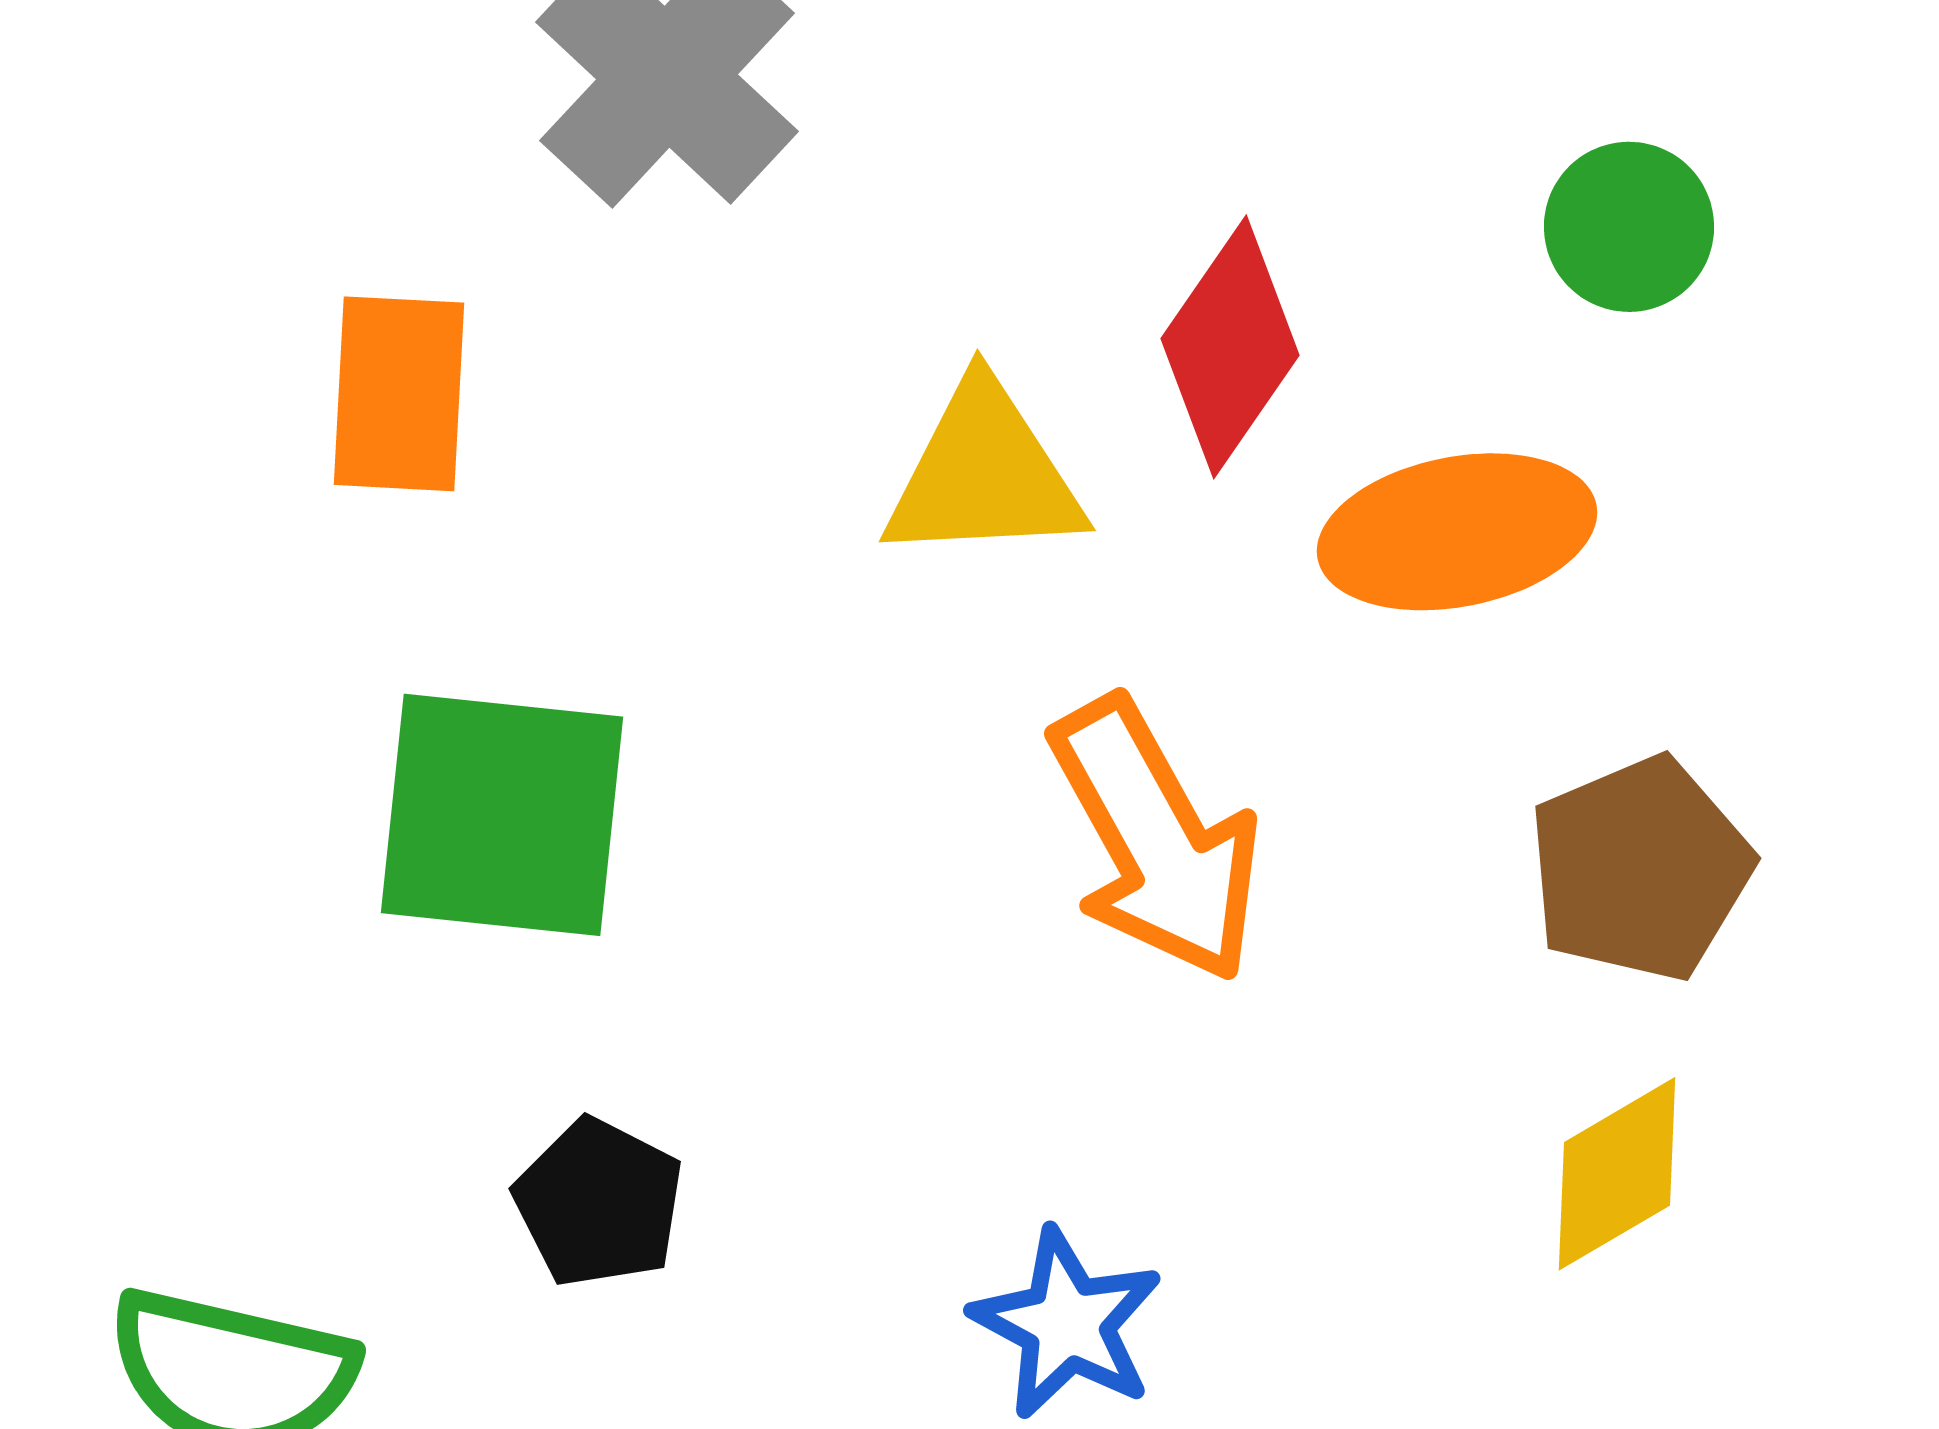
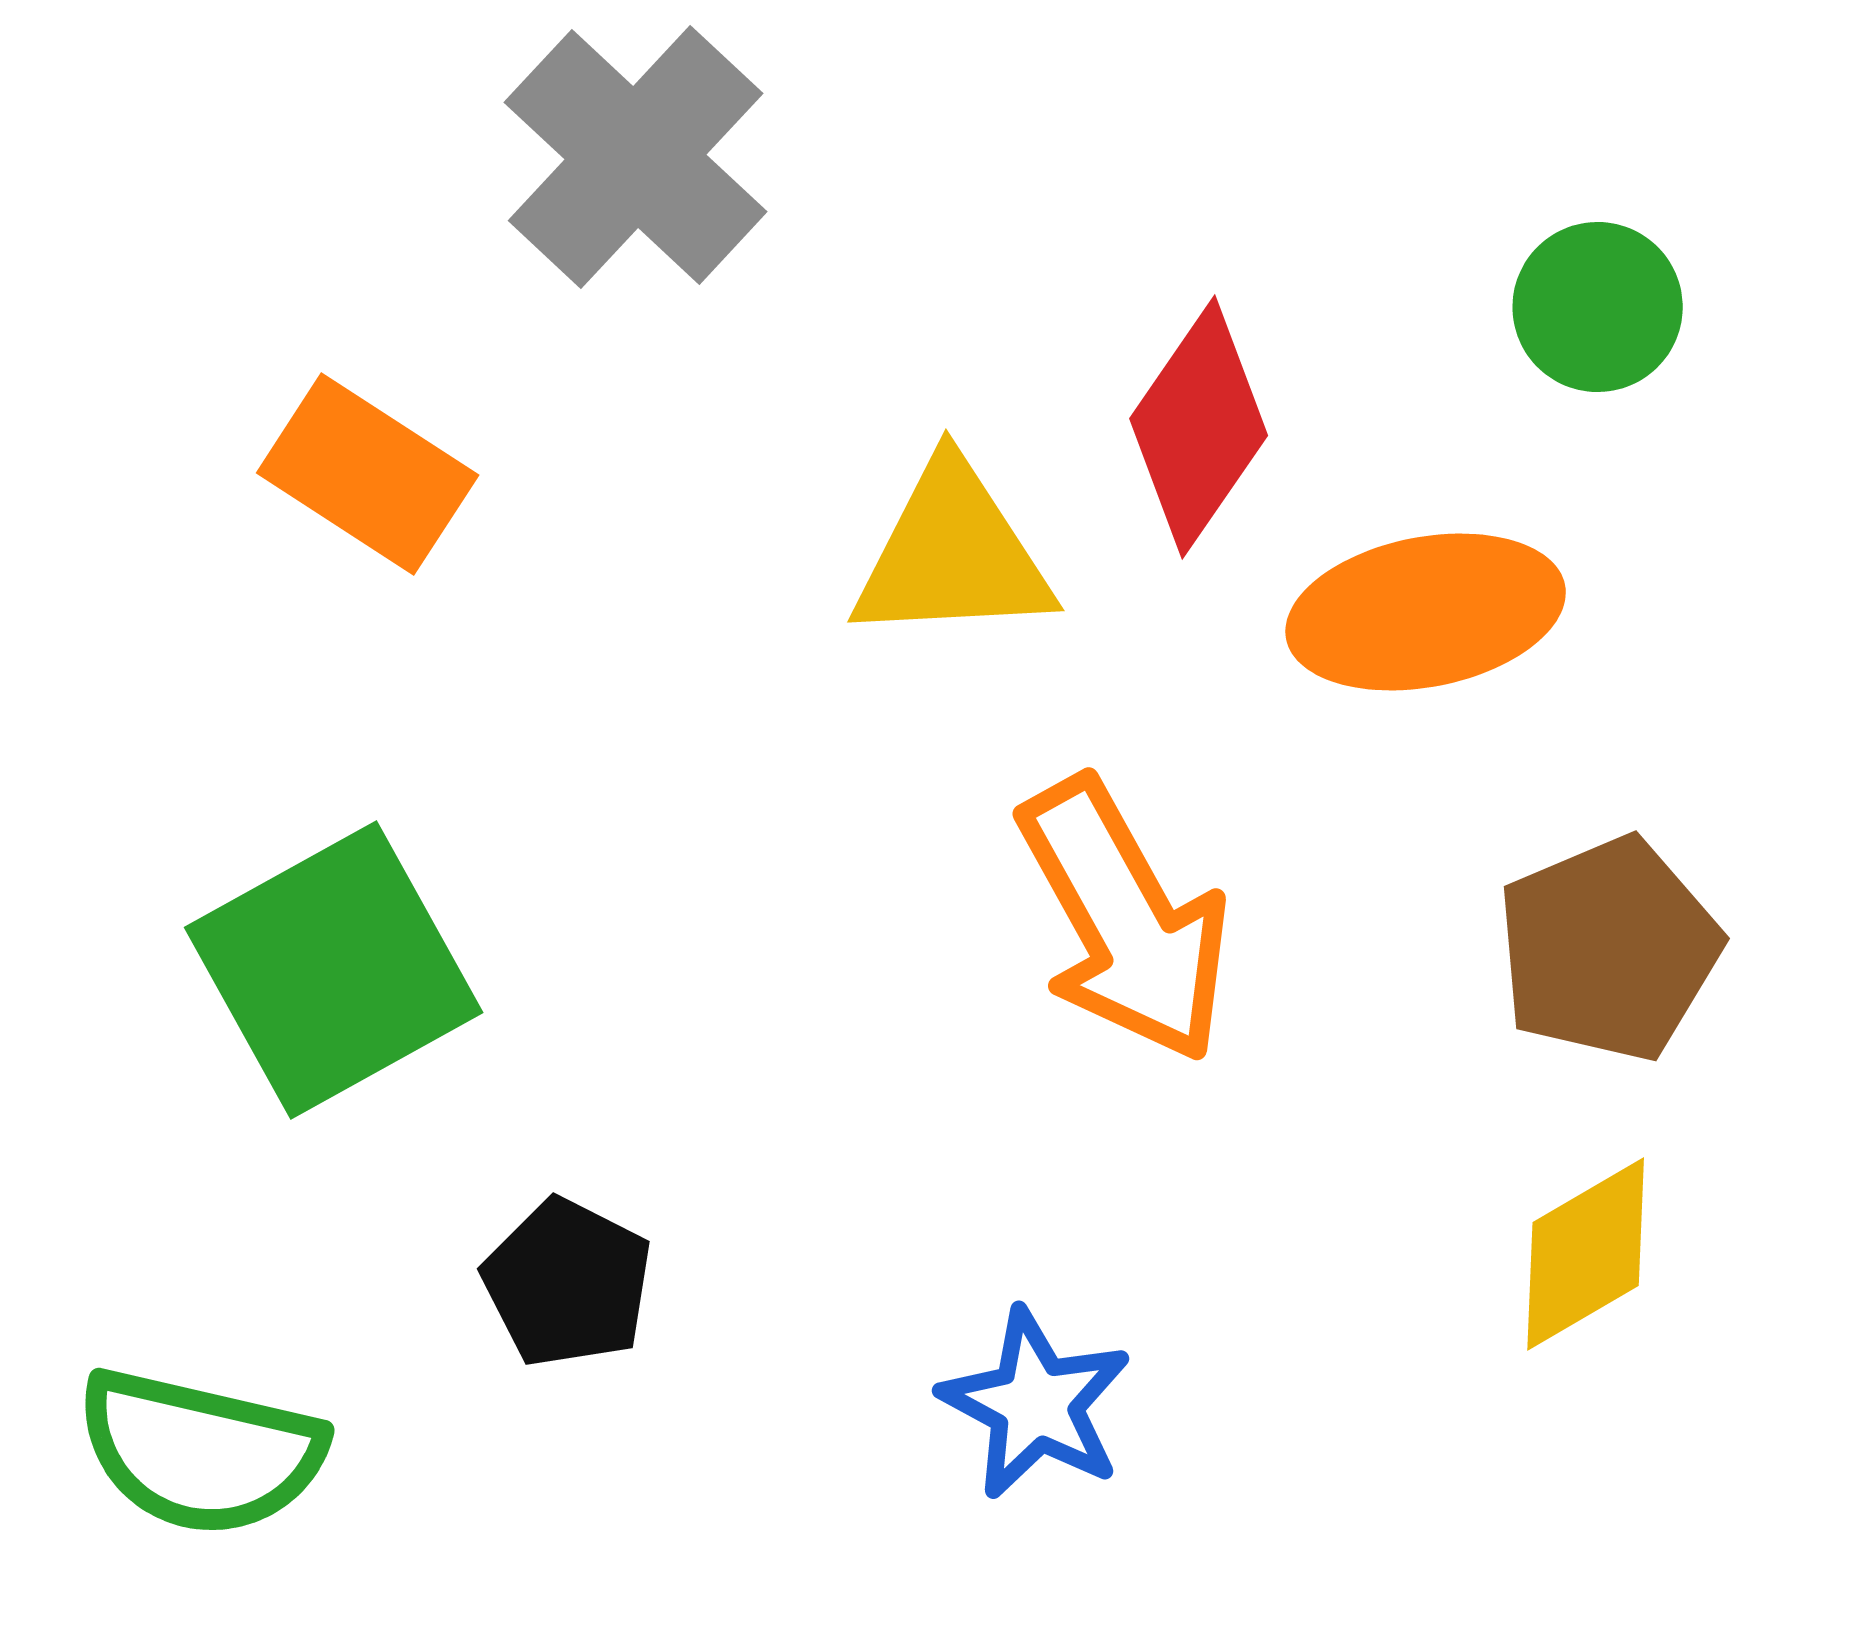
orange rectangle: (399, 394) -> (368, 474), turned -60
green square: (502, 815) -> (334, 970), moved, turned -35

